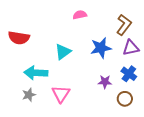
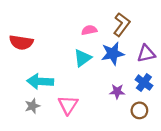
pink semicircle: (80, 15) -> (89, 30), moved
brown L-shape: (124, 25) -> (122, 25), moved
cyan triangle: (63, 52) -> (83, 58), moved

